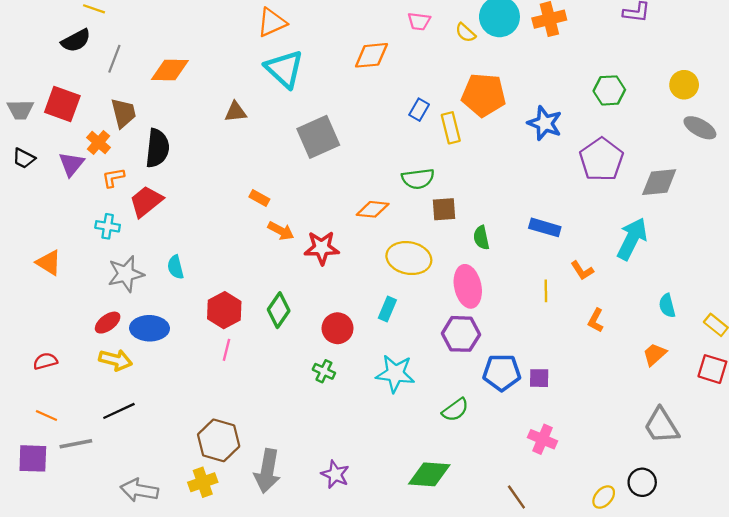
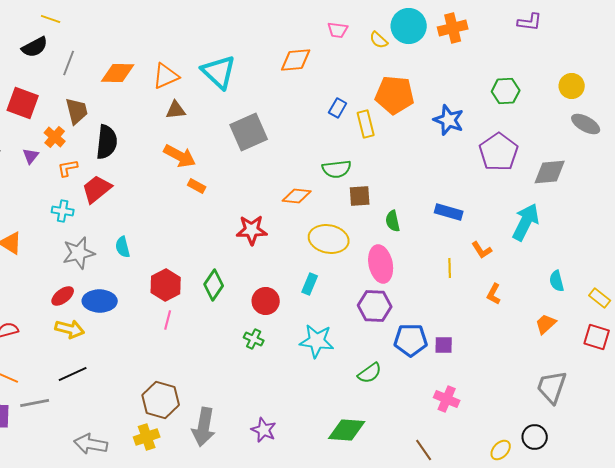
orange triangle: (272, 22) -> (166, 76), moved
purple triangle: (71, 164) -> (31, 156), size x0.7
orange arrow: (281, 231) -> (180, 156), moved, size x1.4
gray trapezoid: (661, 426) -> (552, 387), turned 51

